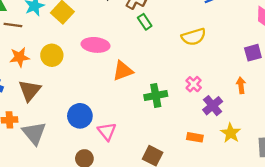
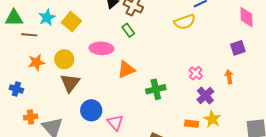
green rectangle: (145, 22) -> (128, 30), moved
yellow semicircle: (194, 37) -> (185, 22), moved
pink cross: (194, 84) -> (196, 73), moved
brown triangle: (30, 90) -> (70, 83), moved
yellow star: (231, 133) -> (212, 119), moved

